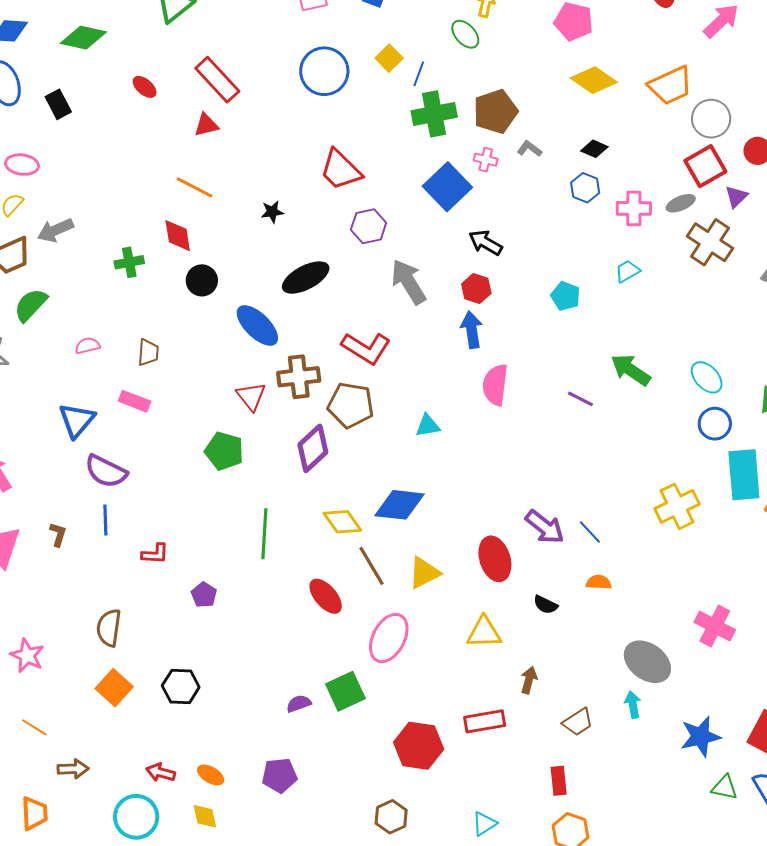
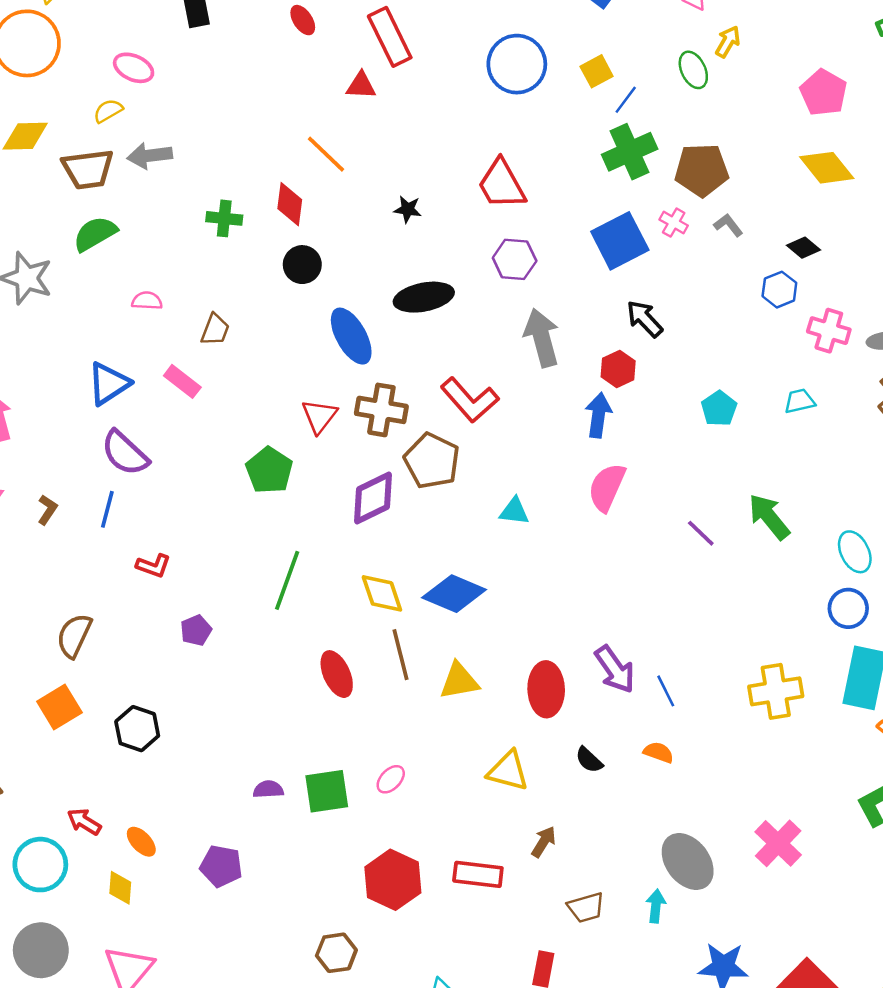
green cross: (434, 114) -> (630, 152), turned -30
pink ellipse: (389, 638) -> (391, 779), moved, size x0.5

